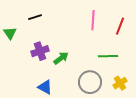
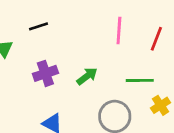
green arrow: (61, 58) -> (87, 76), moved
yellow cross: (120, 83) -> (160, 105), moved

